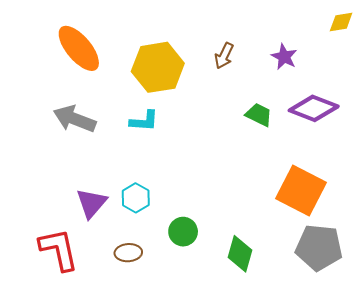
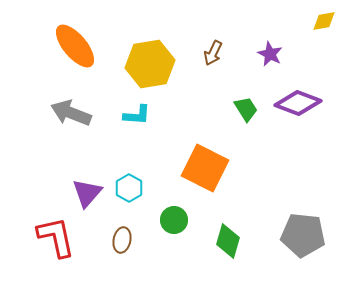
green trapezoid: (259, 115) -> (246, 109), turned 32
orange square: (301, 191) -> (205, 168), moved
brown ellipse: (128, 253) -> (122, 240), turned -75

